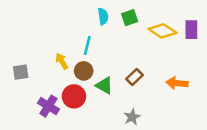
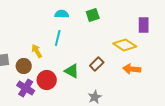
cyan semicircle: (103, 16) -> (62, 14), moved, turned -80
yellow diamond: (162, 31) -> (125, 45), moved
brown circle: (84, 71) -> (24, 66), moved

